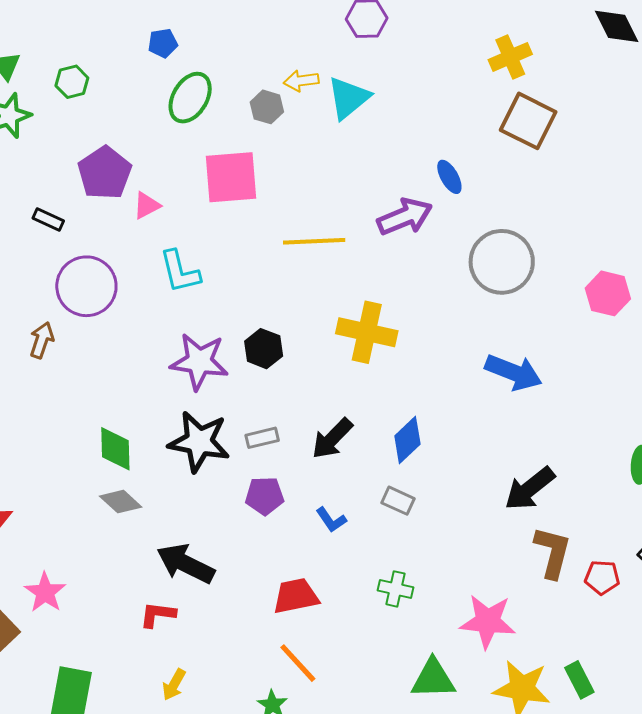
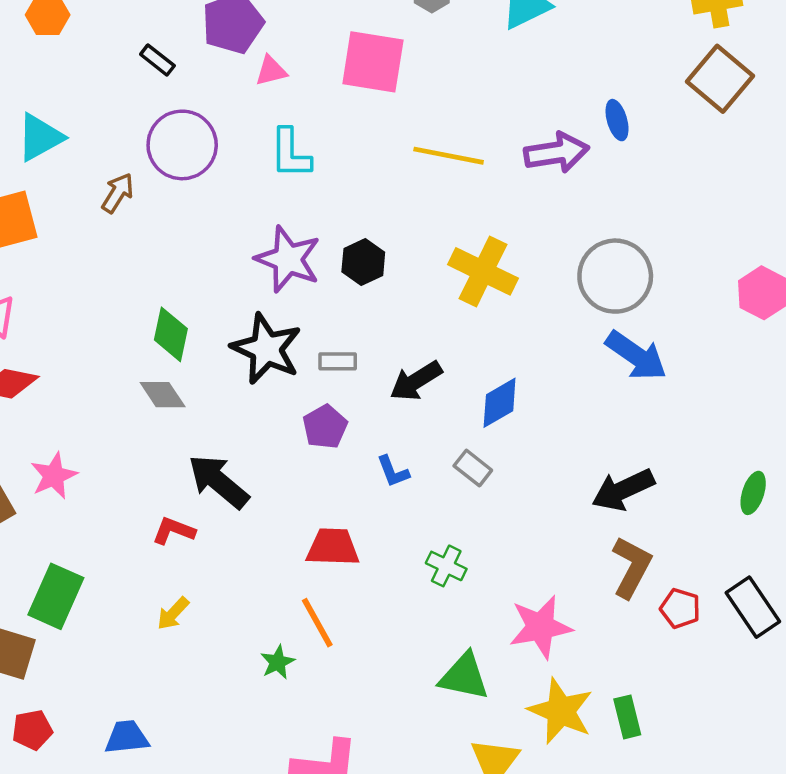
gray circle: (502, 262) -> (615, 276), moved
purple pentagon: (265, 496) -> (325, 427), turned 30
pink star: (488, 621) -> (540, 627), turned -30

